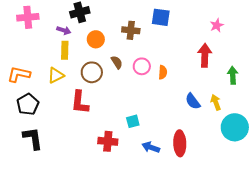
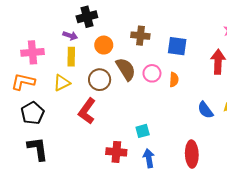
pink cross: (28, 17) -> (32, 52), moved
blue square: (161, 17) -> (177, 46), moved
brown semicircle: (117, 62) -> (126, 69), size x1.6
red L-shape: (80, 102) -> (87, 111), turned 30
blue arrow: (151, 147) -> (149, 158), moved, turned 60

